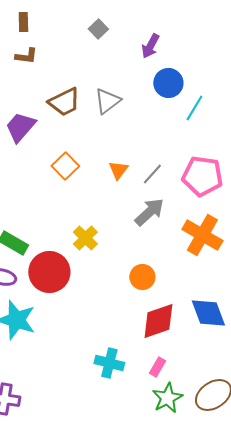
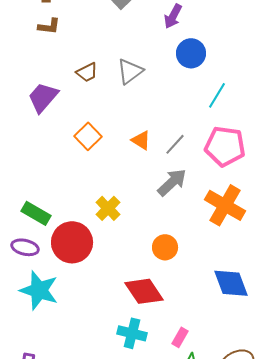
brown trapezoid: (64, 102) -> (87, 72), size x0.7
cyan line: (194, 108) -> (217, 95), moved
orange triangle: (118, 170) -> (141, 140), turned -35
red diamond: (158, 321) -> (144, 291), moved, turned 75

